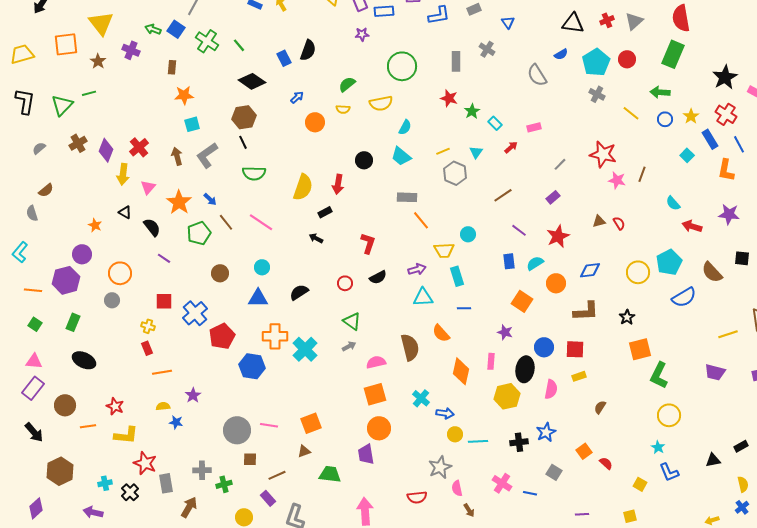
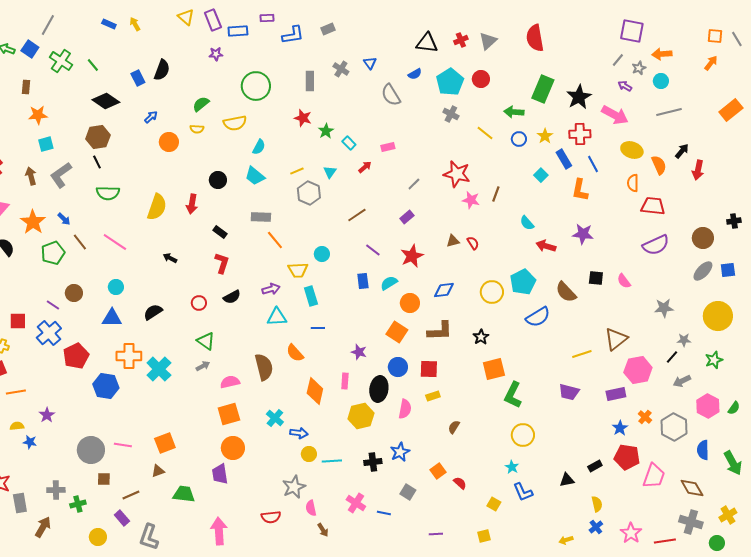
blue triangle: (508, 22) -> (370, 63), moved
green rectangle: (673, 54) -> (543, 89), moved
red cross: (726, 114) -> (580, 134), turned -35
black rectangle: (325, 212) -> (220, 232), moved, turned 64
purple line: (164, 258) -> (53, 305), moved
orange square: (522, 301) -> (397, 332), moved

